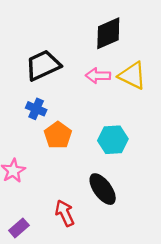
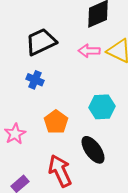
orange pentagon: (58, 135) -> (56, 122), moved
red arrow: (65, 213) -> (60, 171), size x1.4

